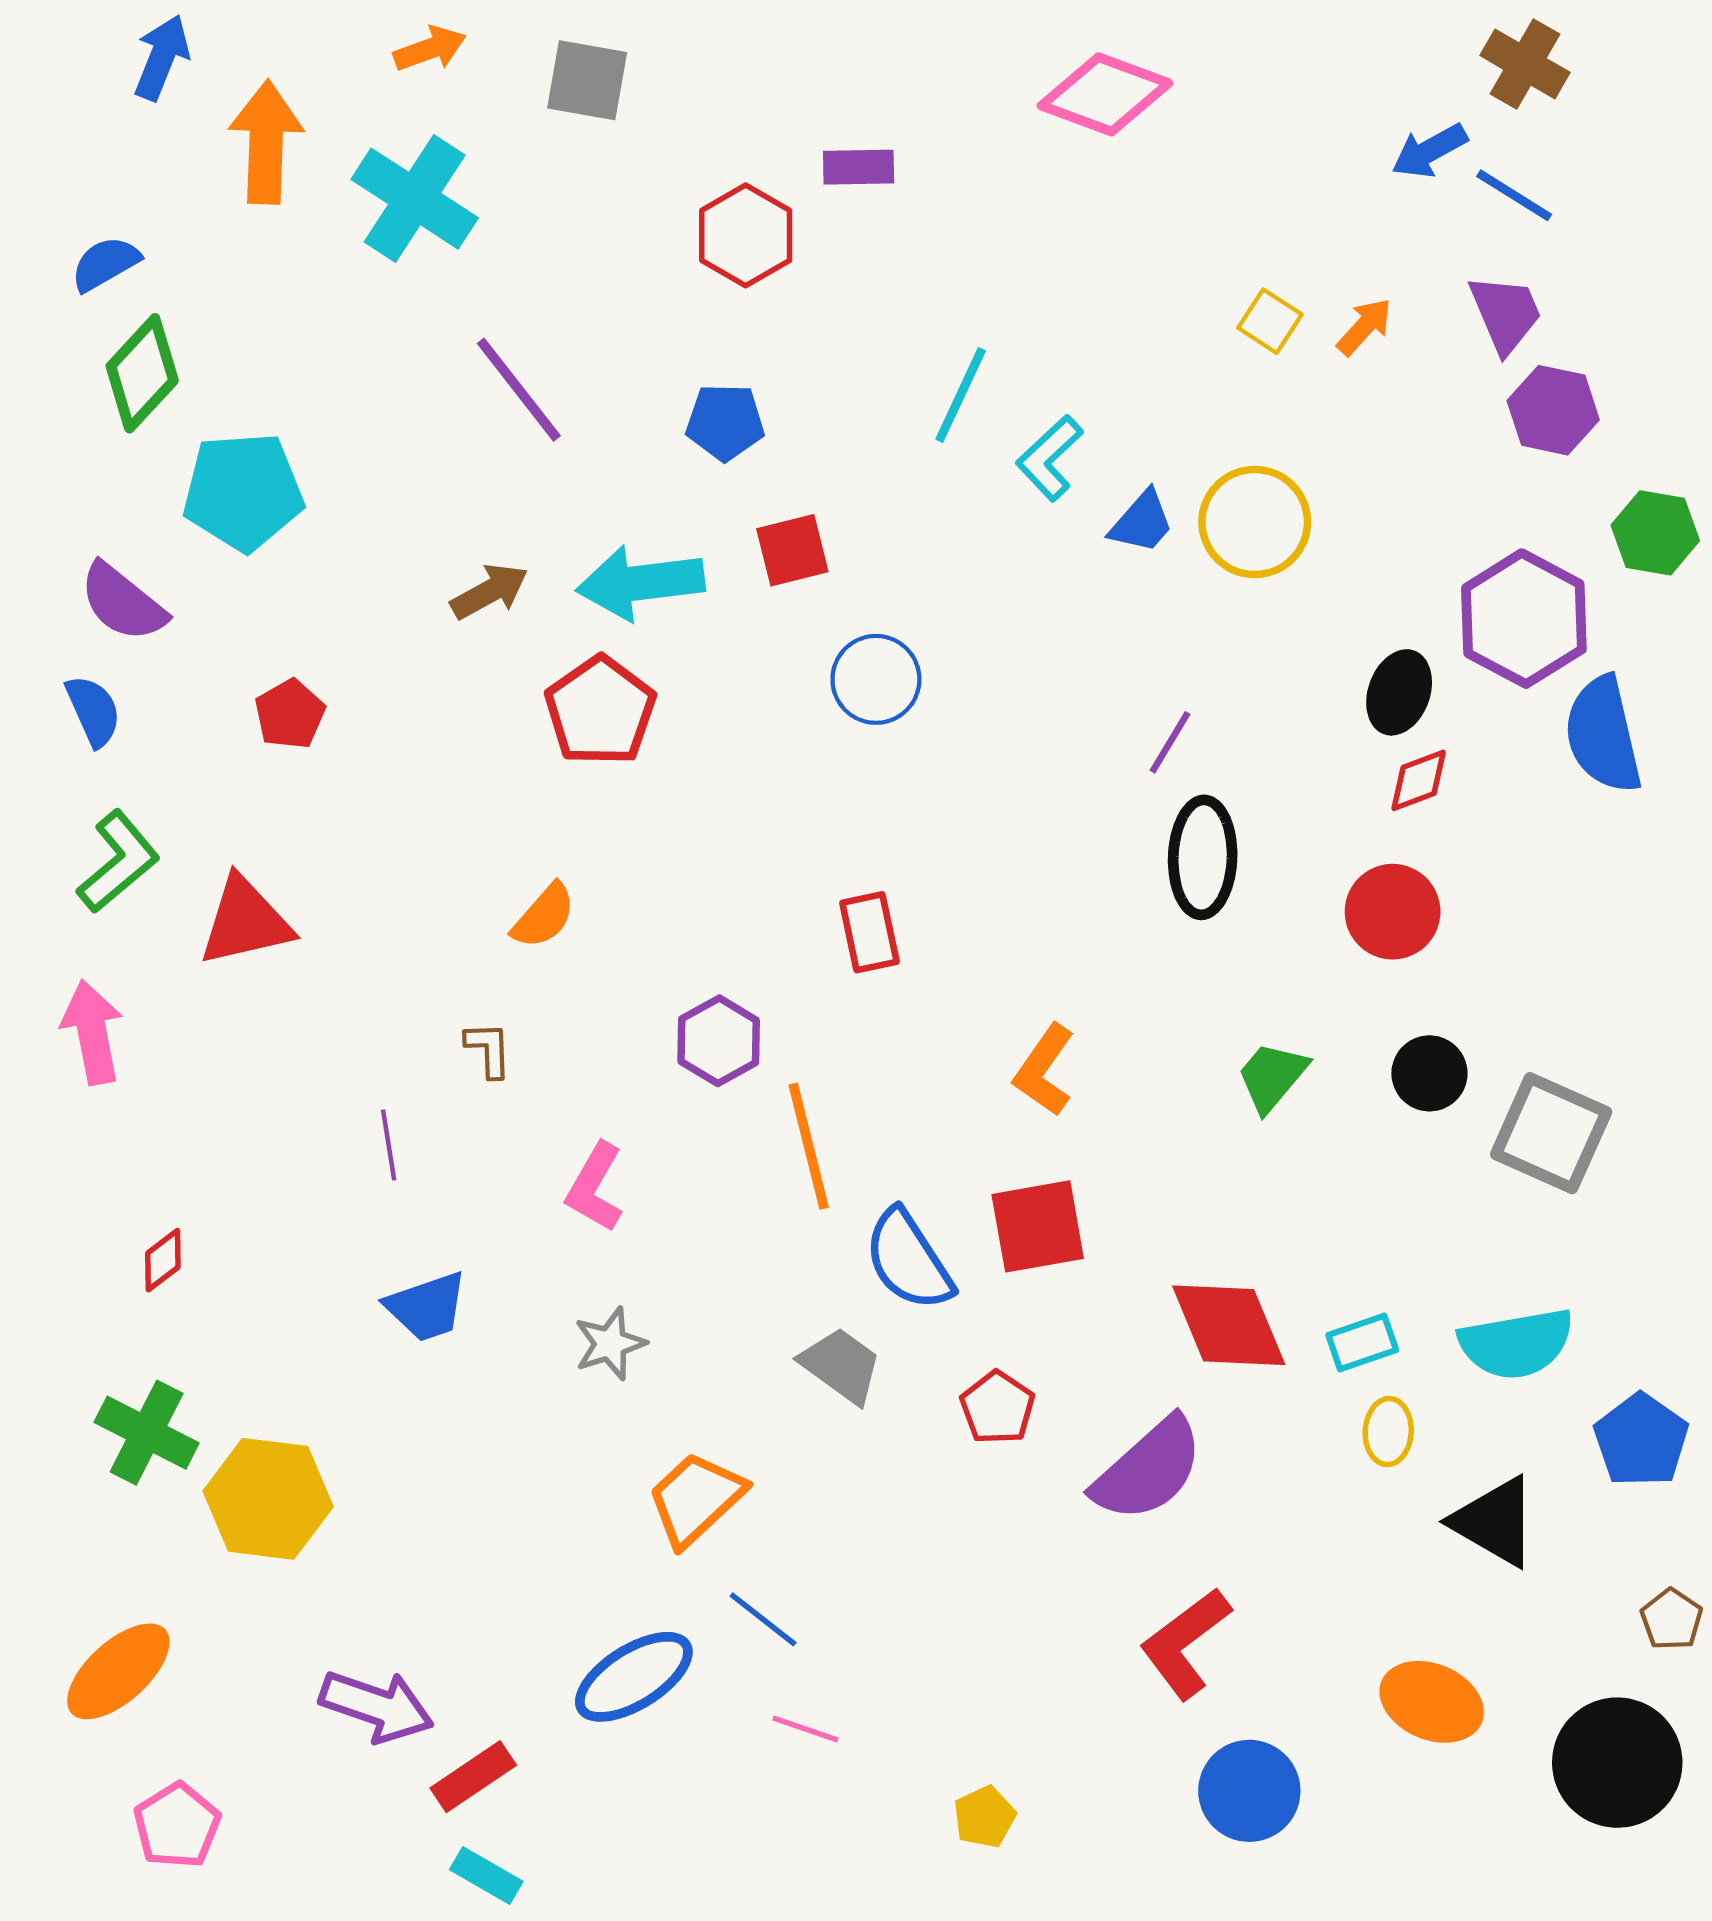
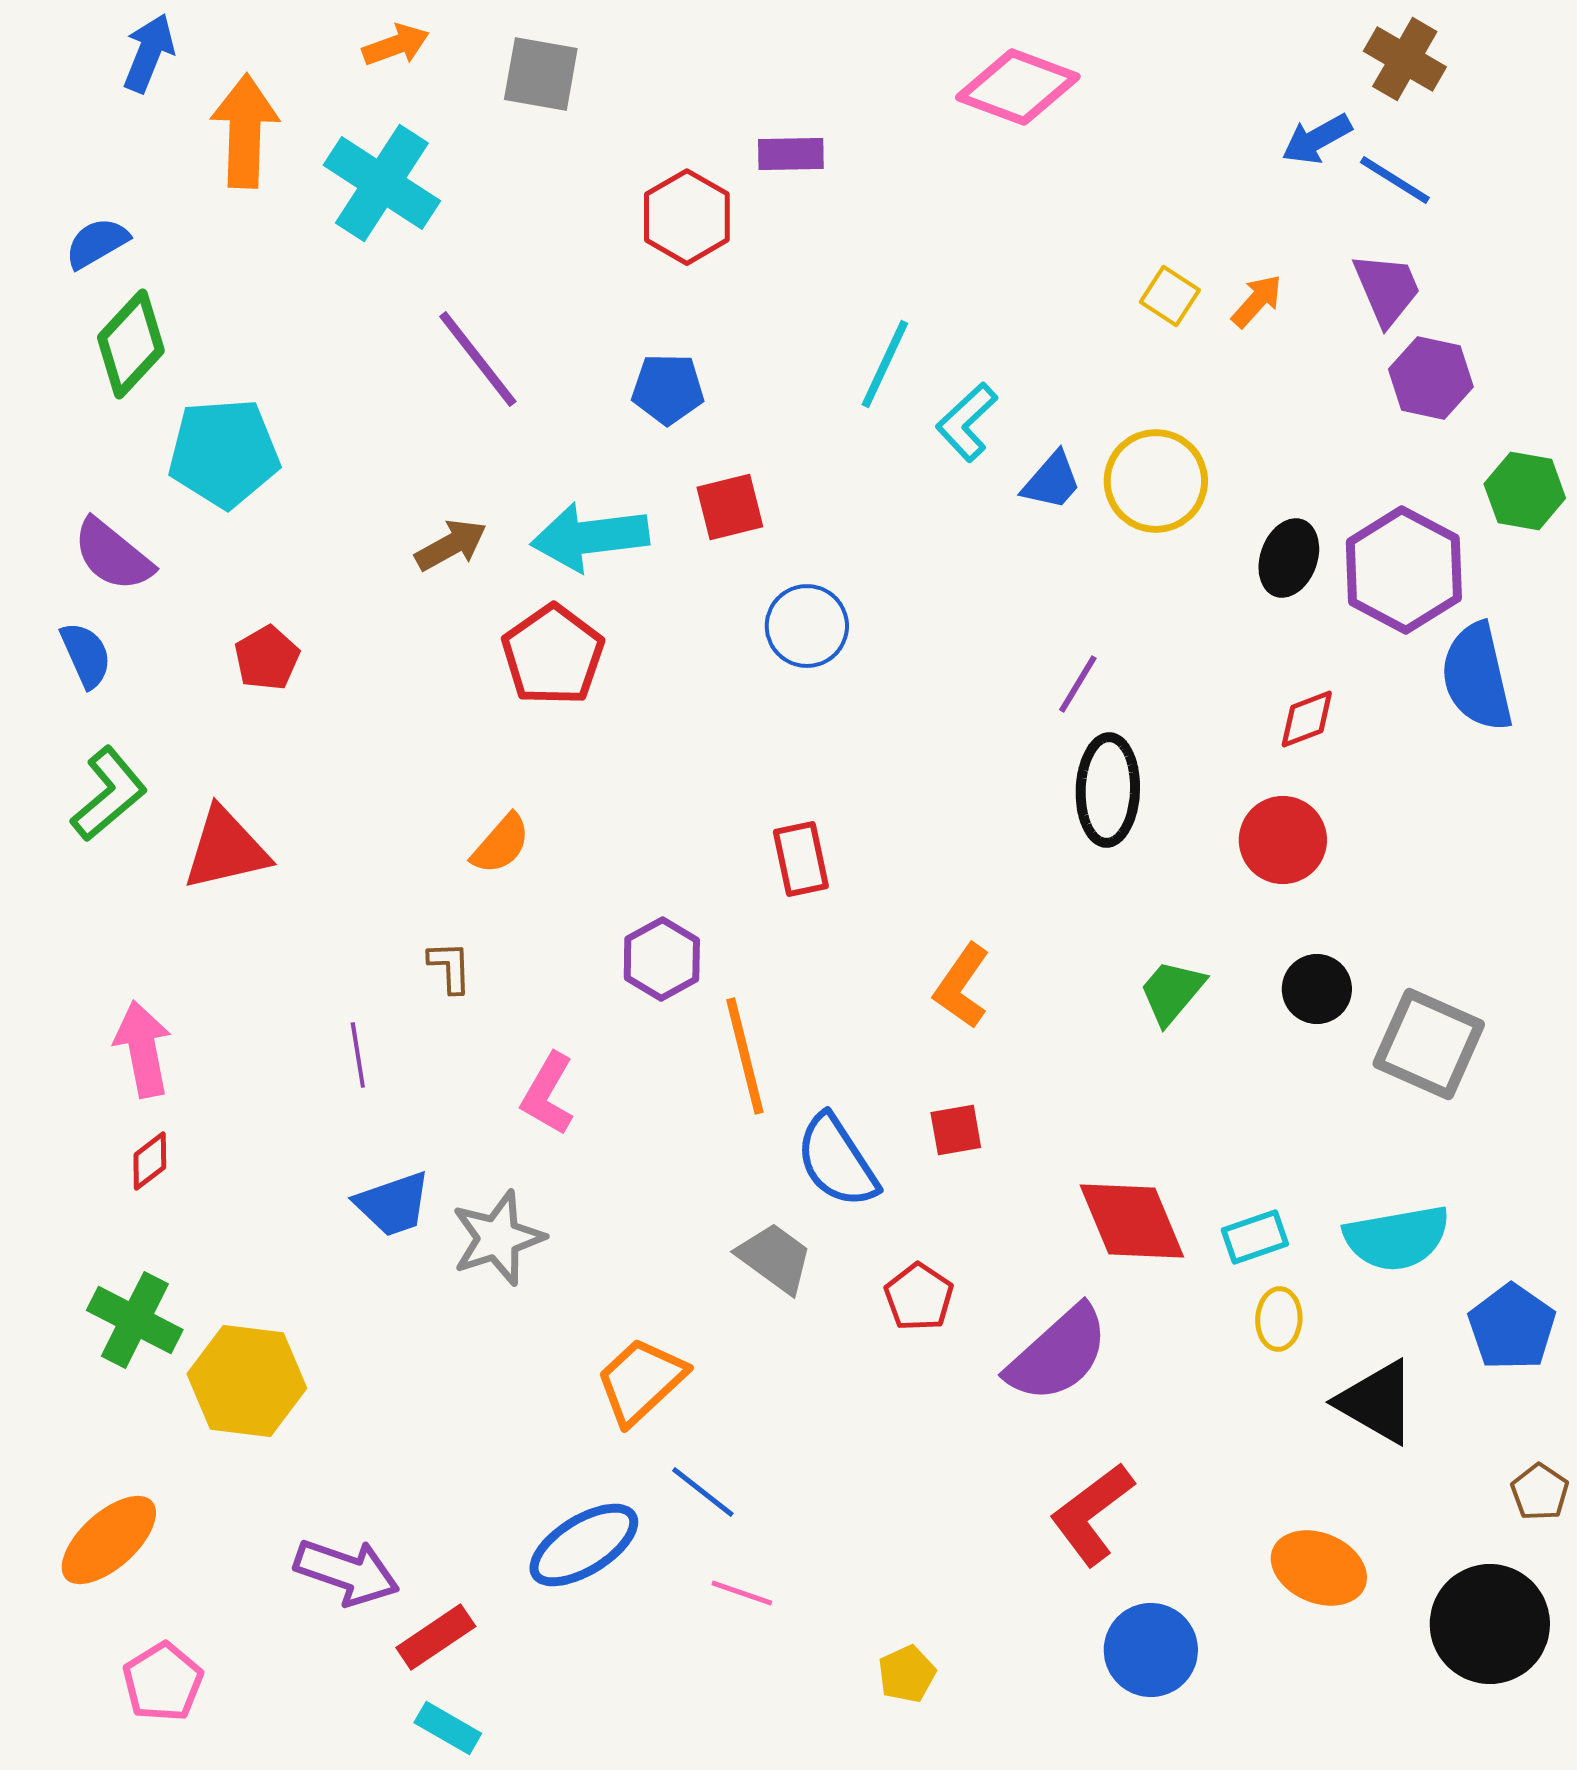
black ellipse: (1399, 692) -> (1289, 558), moved
pink arrow: (92, 1032) -> (143, 1049), moved
red square: (1038, 1226) -> (956, 1130), size x0.6
gray star: (610, 1344) -> (498, 1238), moved, size x1.4

